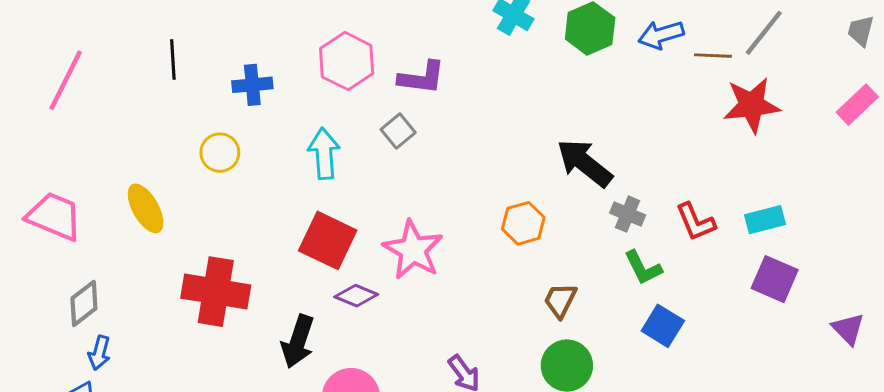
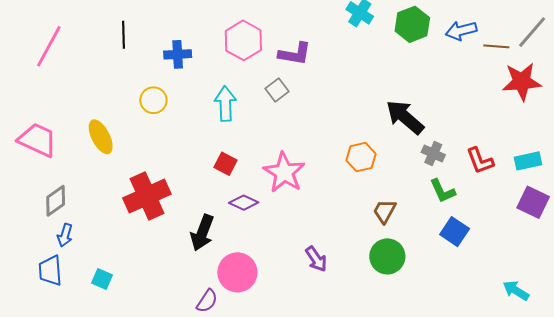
red square: (328, 240) -> (226, 164), size x0.6
red cross: (216, 292) -> (147, 196), turned -36

